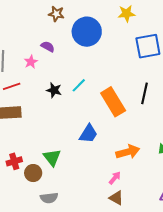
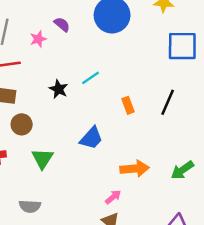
black star: (54, 90) -> (59, 89), moved
orange rectangle: (113, 102) -> (128, 105), size x0.5
brown circle: (33, 173) -> (22, 124), moved

